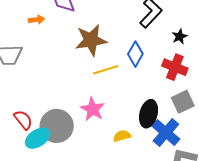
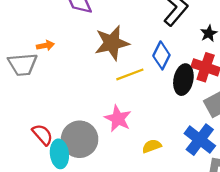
orange arrow: (36, 20) -> (45, 46), moved
black ellipse: (149, 114) -> (183, 80), moved
cyan ellipse: (38, 138) -> (59, 154), turned -60

